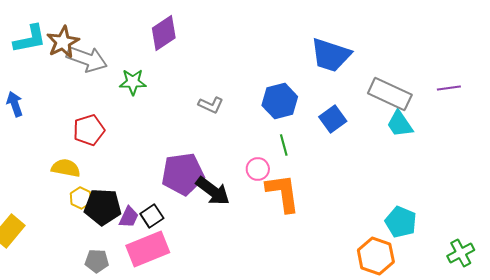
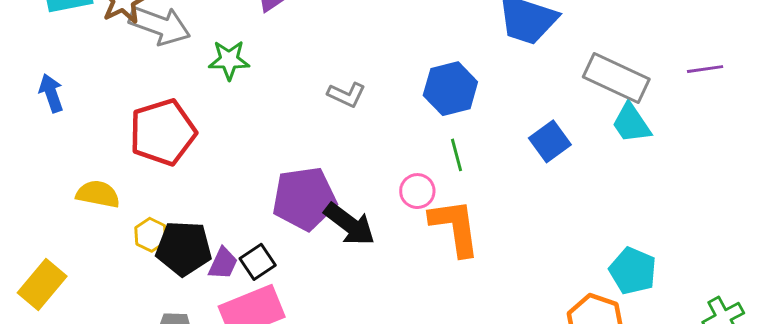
blue square: (333, 119) -> (550, 141), moved
red pentagon: (89, 130) -> (163, 132), size x1.4
yellow semicircle: (66, 168) -> (98, 194), moved

